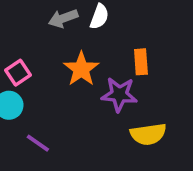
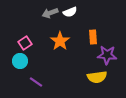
white semicircle: (99, 17) -> (70, 12), turned 48
purple star: (119, 94) -> (107, 55), moved

